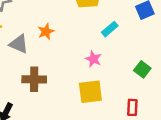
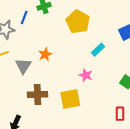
gray triangle: (19, 44) -> (23, 66), turned 42
yellow square: (90, 92) -> (70, 99), moved

